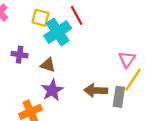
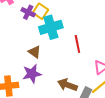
red line: (77, 15) -> (77, 44), moved
purple cross: (20, 55) -> (28, 12), moved

